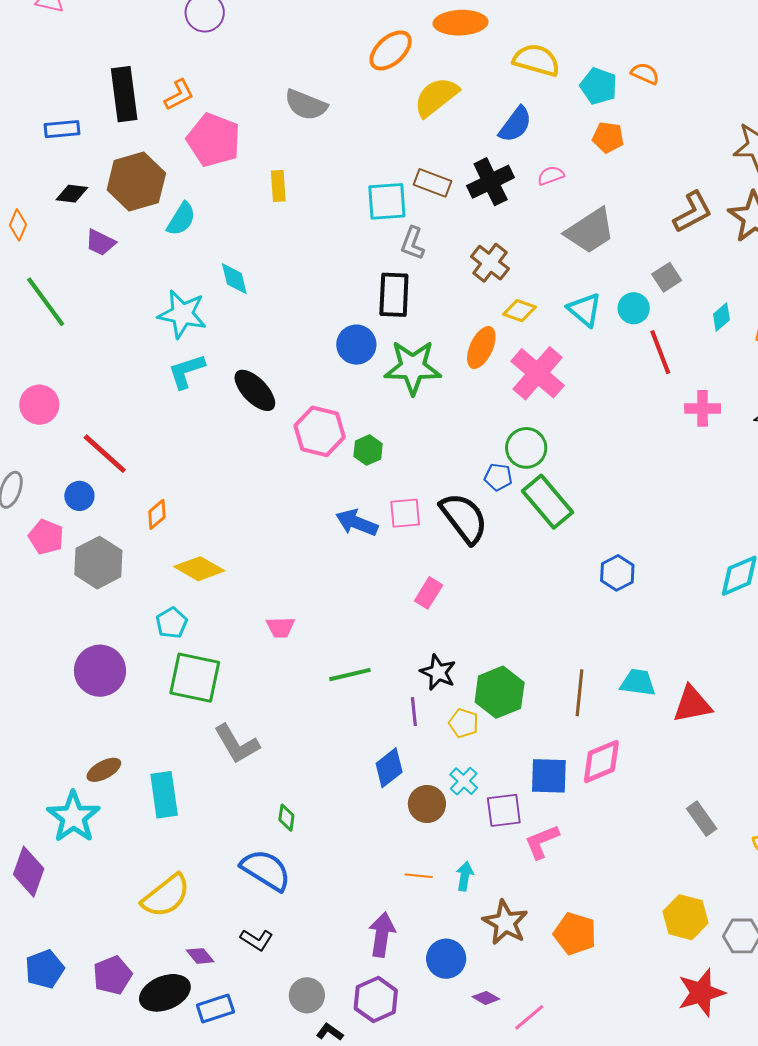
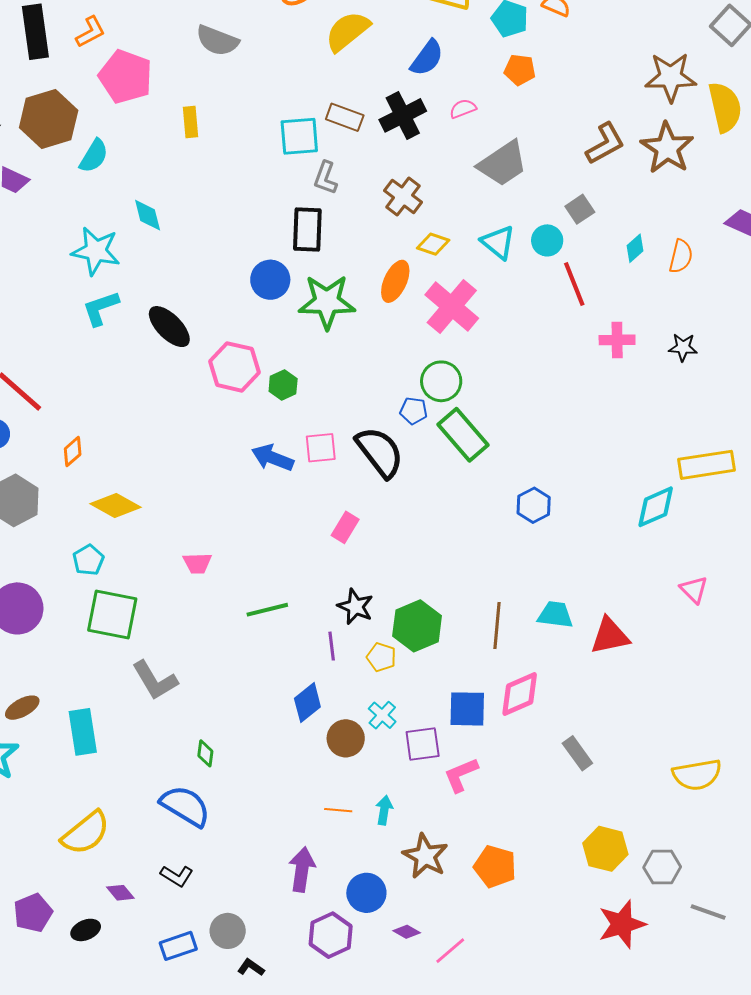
gray rectangle: (702, 819) -> (577, 753), moved
black ellipse: (165, 993) -> (86, 930), size x0.6
purple hexagon: (376, 999) -> (331, 935), moved
blue rectangle: (215, 1008) -> (178, 946), moved

